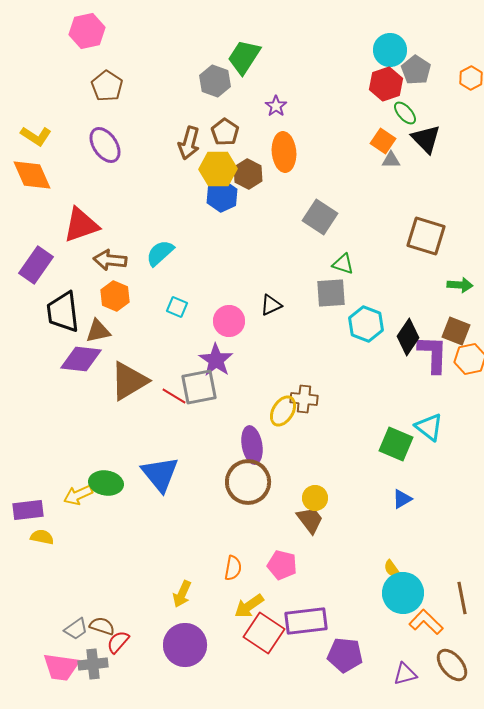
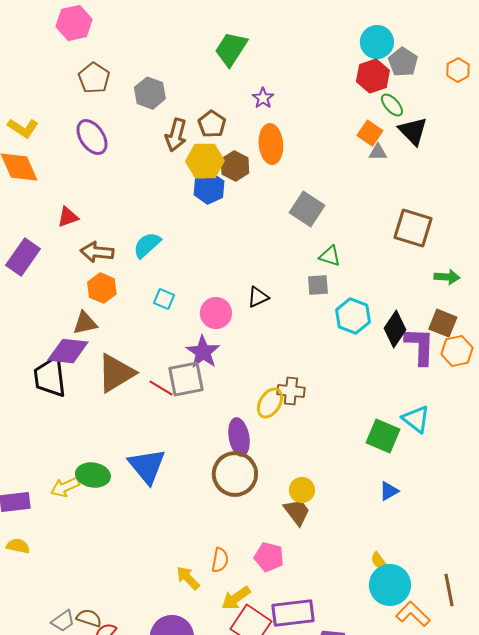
gray hexagon: (215, 81) -> (150, 93), moved
red triangle: (81, 225) -> (68, 217), size x0.6
gray square: (331, 293) -> (318, 285), size x0.7
black trapezoid: (63, 312) -> (50, 377), moved
yellow semicircle: (42, 537) -> (18, 546), moved
yellow arrow: (182, 594) -> (188, 578), moved, turned 112

